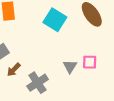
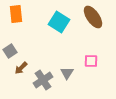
gray triangle: (70, 66) -> (67, 73), moved

